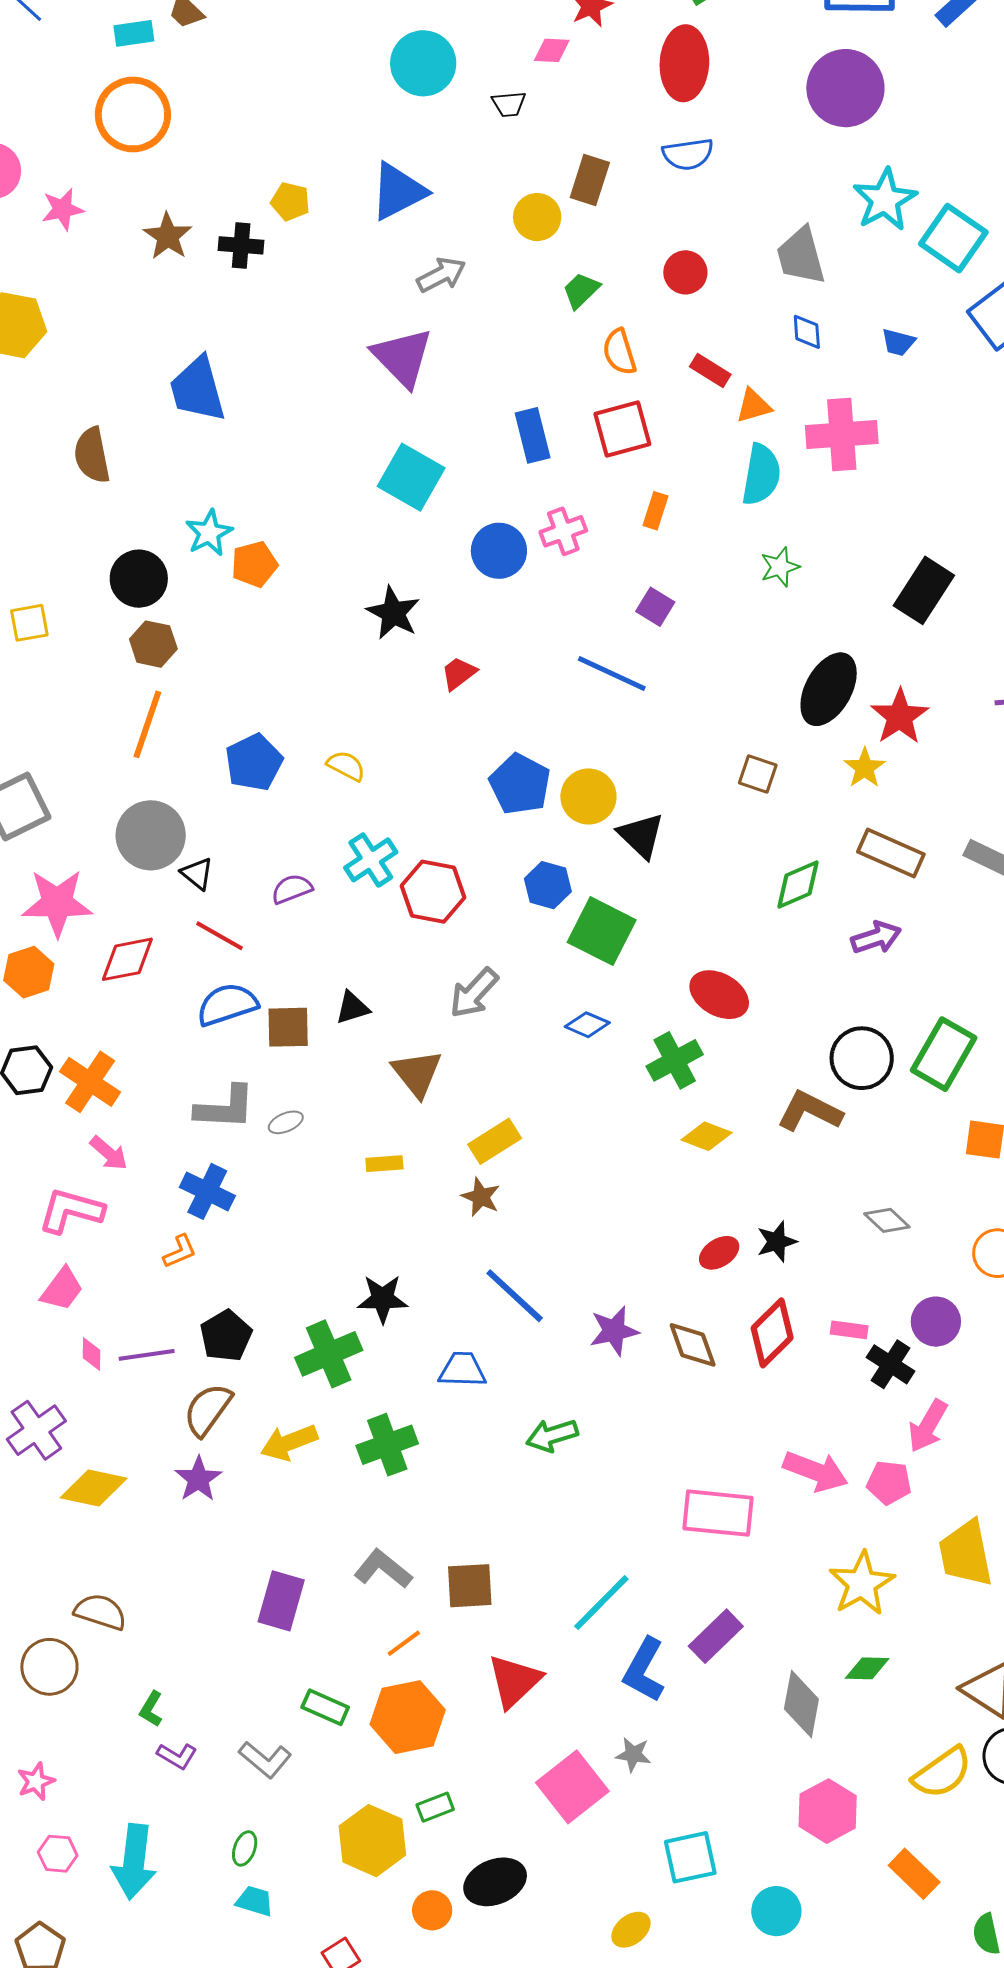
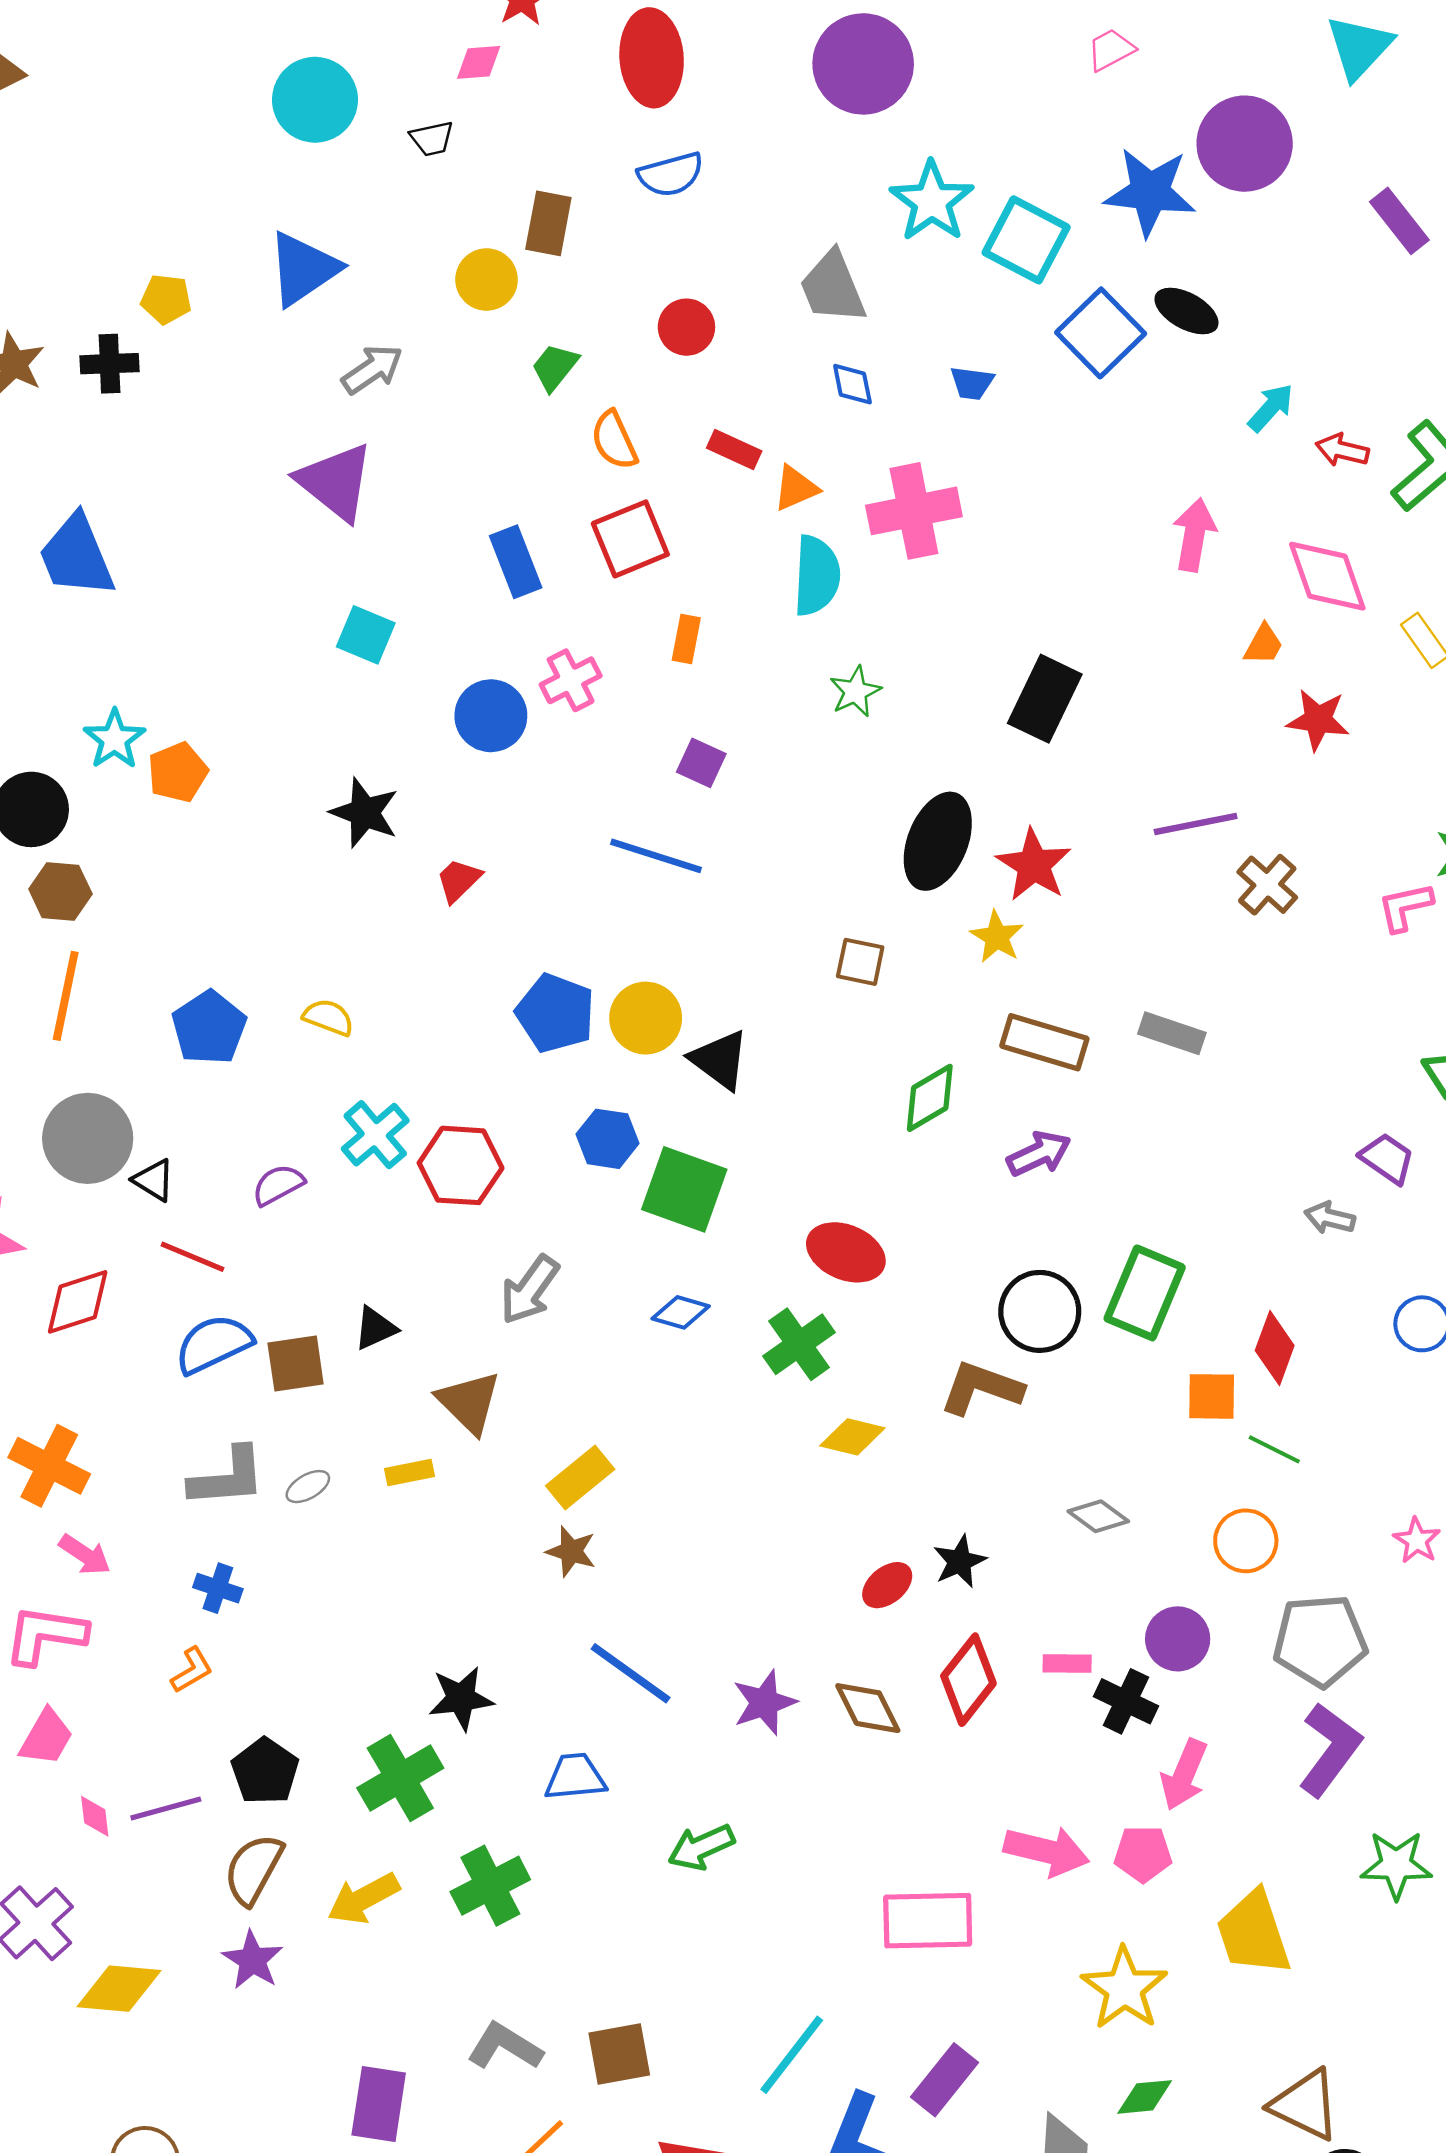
cyan square: (411, 477) -> (366, 635), size x0.7
yellow rectangle: (384, 1164) -> (410, 1473), moved
blue cross: (207, 1191) -> (218, 1588), size x0.7

